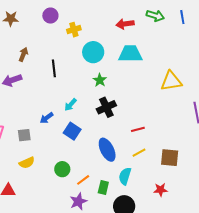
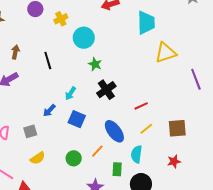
cyan trapezoid: (130, 54) -> (146, 23), moved, turned 100
orange line: (83, 180) -> (97, 151), moved

